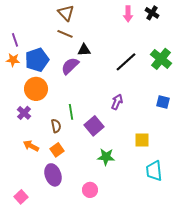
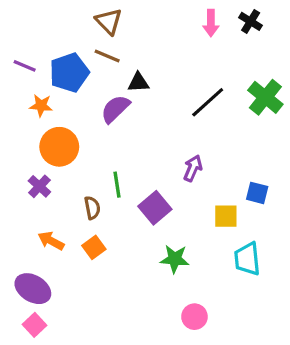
purple line: (15, 40) -> (25, 66), turned -48
orange star: (13, 60) -> (41, 106), moved
blue pentagon: (37, 60) -> (69, 73), moved
blue square: (163, 102) -> (257, 193), moved
yellow square: (142, 140) -> (226, 216), moved
cyan trapezoid: (154, 171) -> (247, 259), moved
purple ellipse: (53, 175) -> (33, 289), moved, turned -40
pink circle: (90, 190) -> (194, 317), moved

